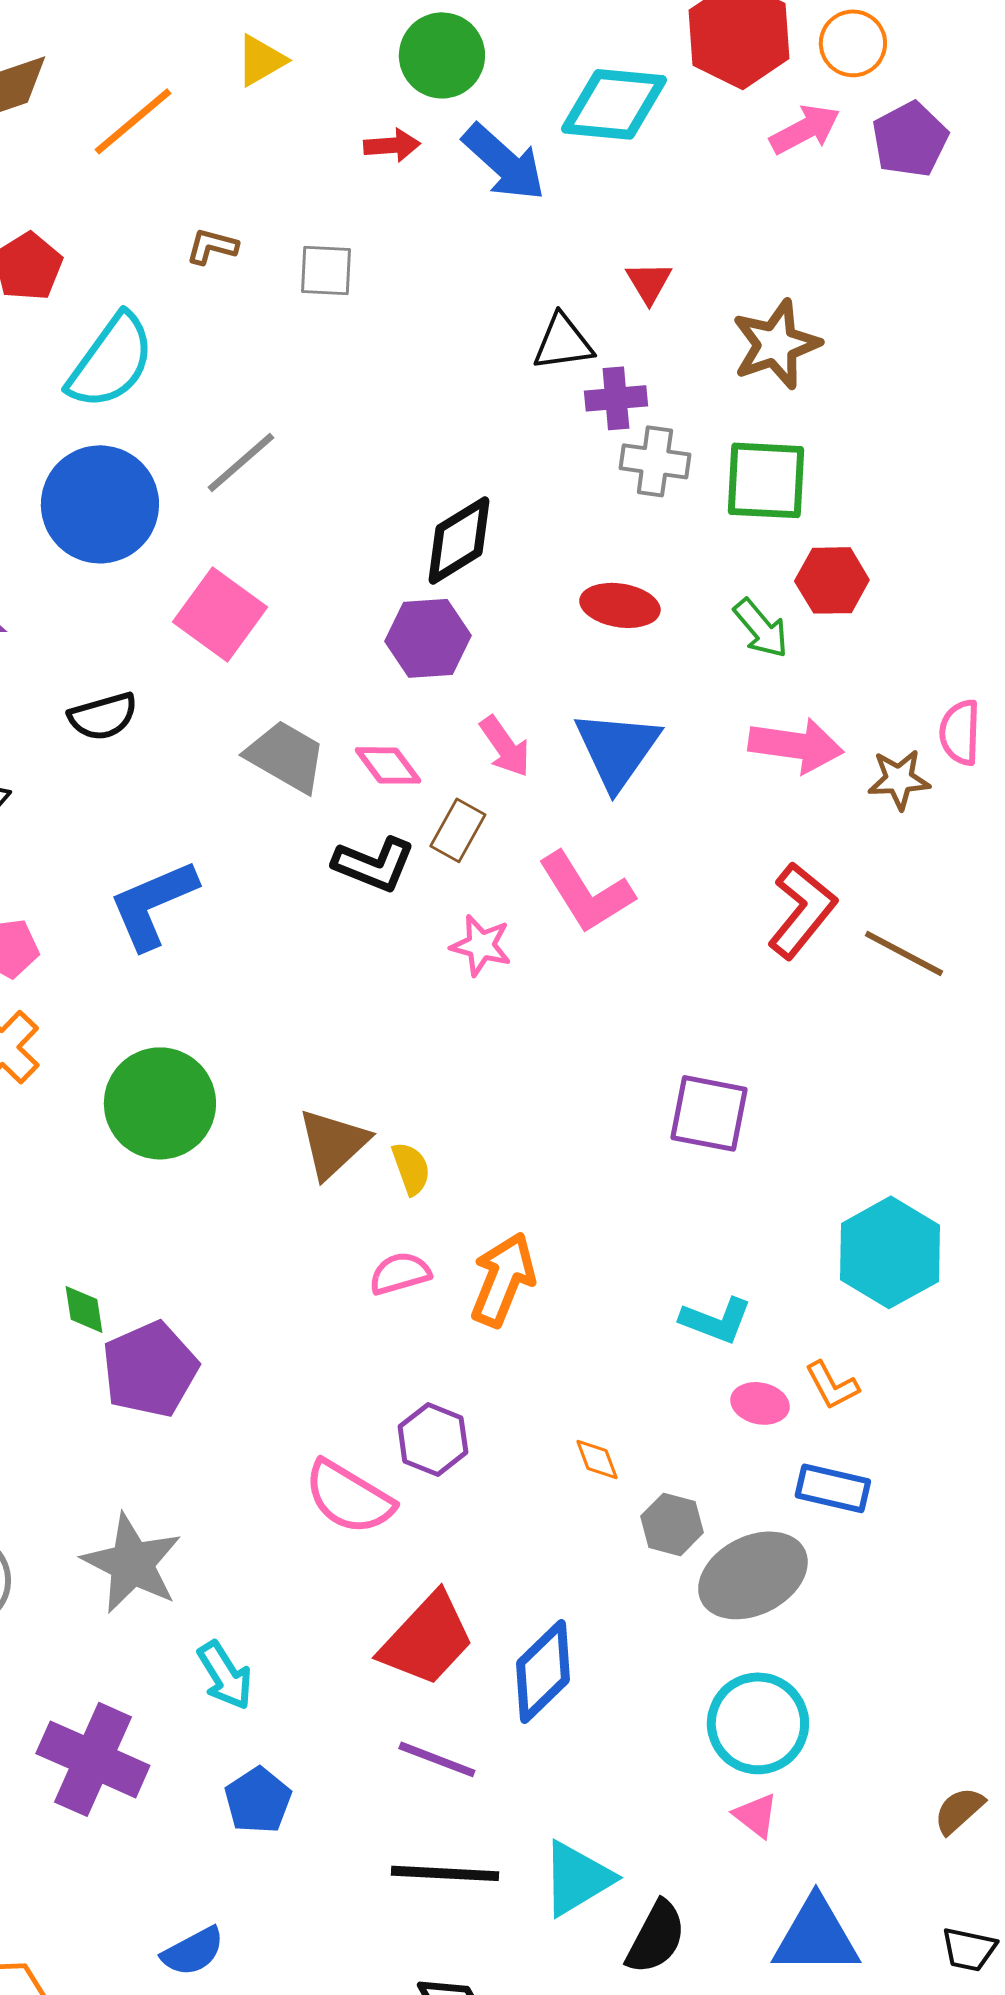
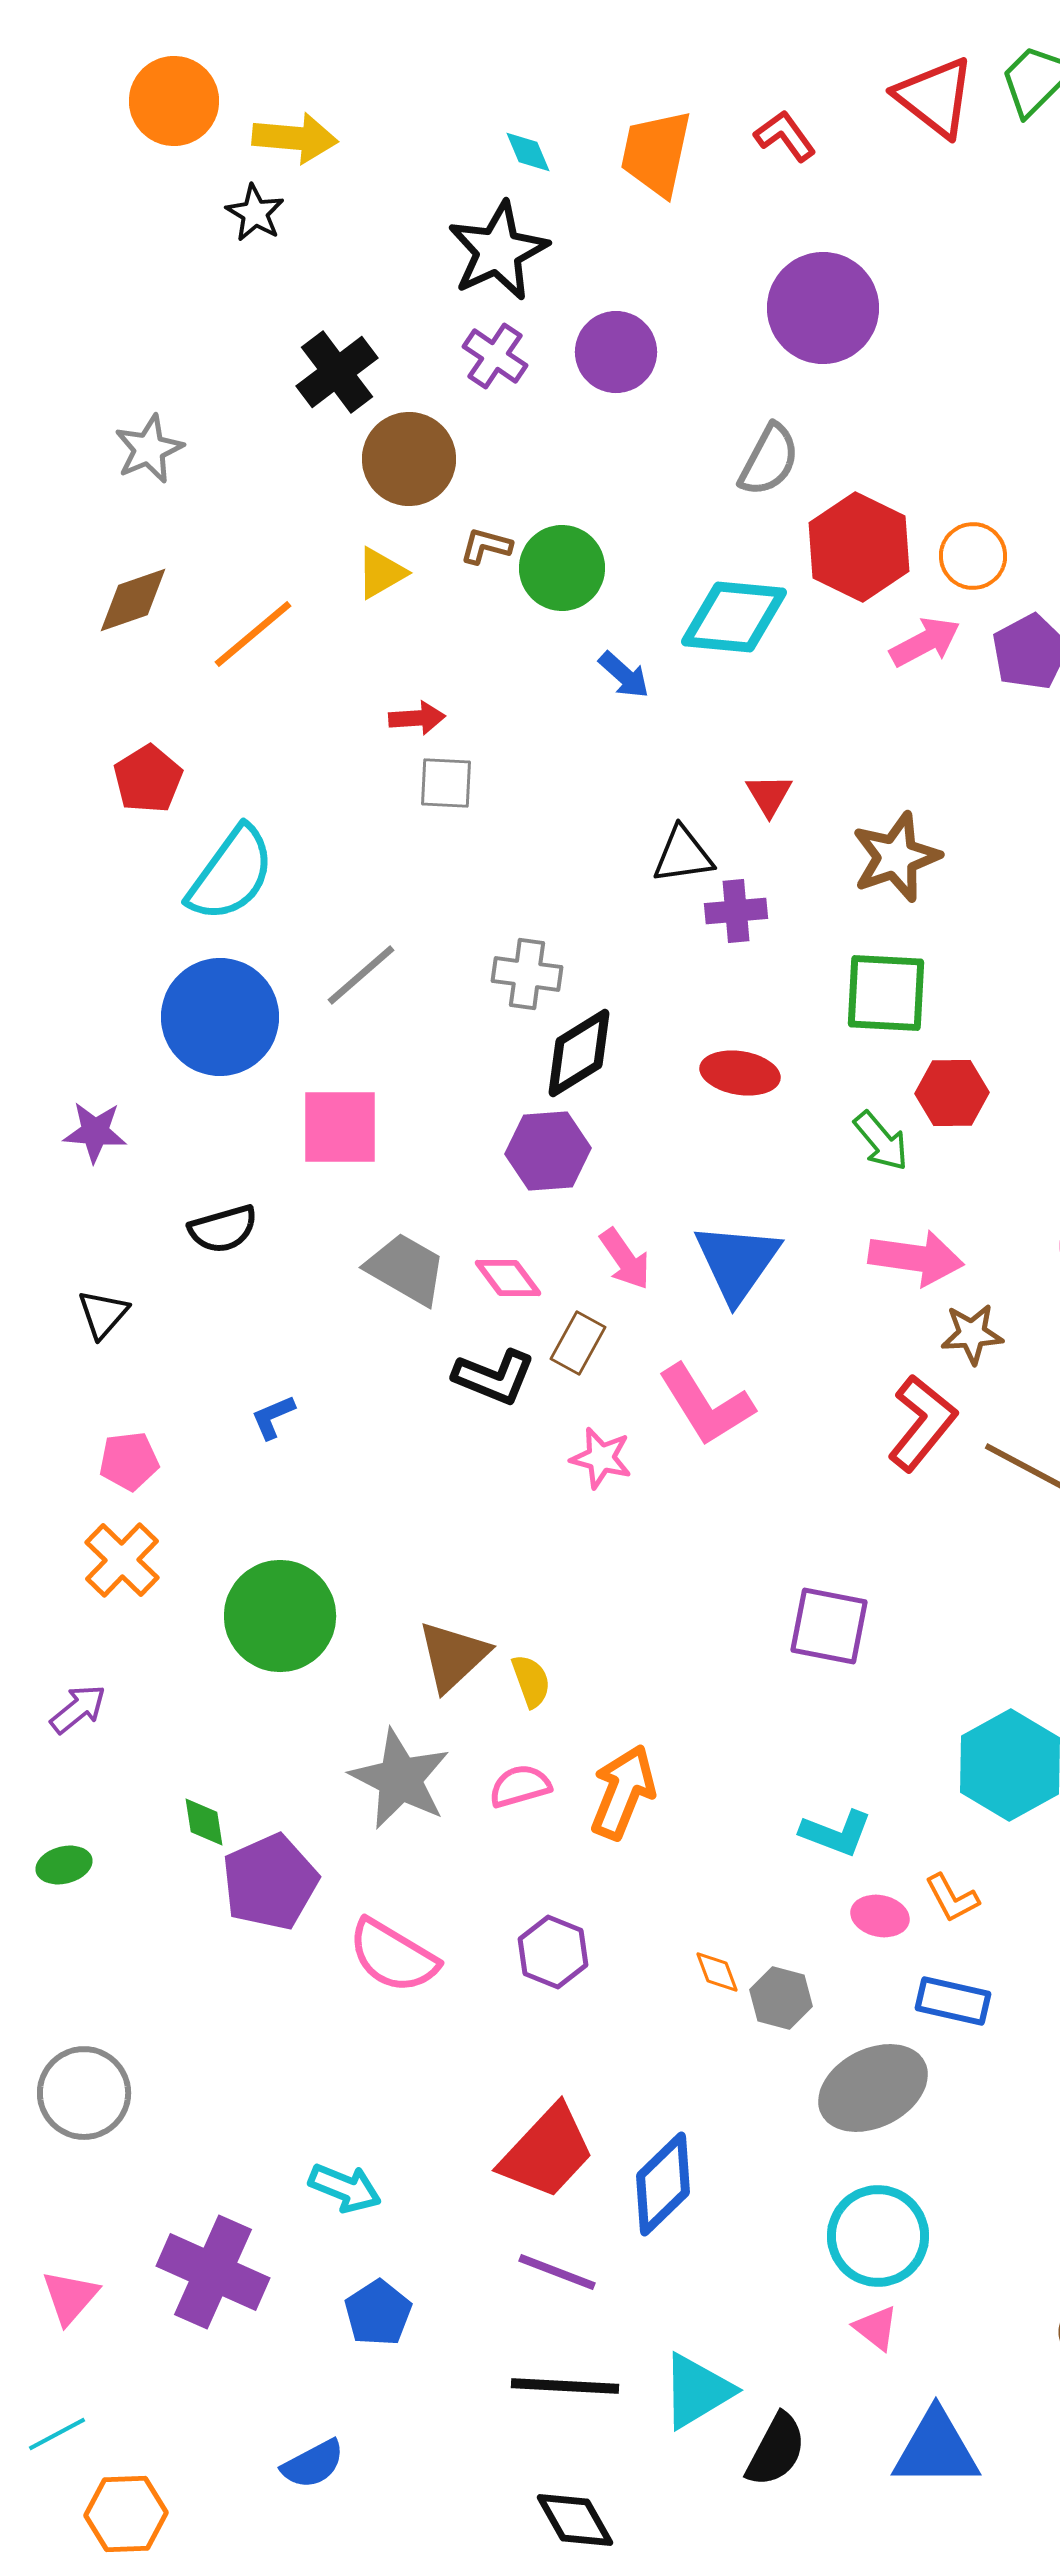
red arrow: (392, 145) -> (417, 718), moved
blue arrow: (504, 162) -> (624, 675), size x0.6
brown L-shape: (212, 246) -> (486, 546), moved
gray cross: (655, 461) -> (527, 974), moved
red ellipse: (620, 605) -> (740, 1073), moved
pink square: (220, 614) -> (340, 1127), turned -36
brown star: (899, 779) -> (972, 1334), moved
blue L-shape: (153, 904) -> (273, 1417), size x0.5
pink semicircle: (349, 1497) -> (393, 1956), moved
gray hexagon: (672, 1524) -> (781, 1998), moved
gray star: (132, 1563) -> (400, 1779), moved
cyan arrow: (225, 1675) -> (345, 2188), turned -36

